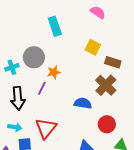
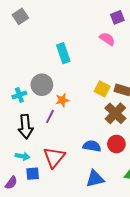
yellow square: (93, 47) -> (102, 89), moved
blue semicircle: (83, 103) -> (92, 146), moved
red circle: (107, 124) -> (116, 144), moved

